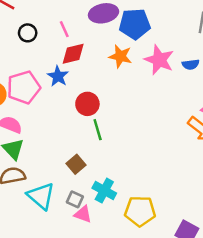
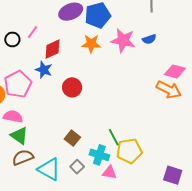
pink line: (64, 29) -> (32, 32), moved, turned 72
green line: (98, 130) -> (114, 137), moved
gray square: (75, 199) -> (77, 167), turned 32
yellow pentagon: (140, 211) -> (129, 151), moved
pink triangle: (83, 214) -> (109, 172), moved

